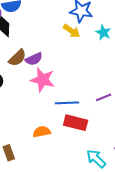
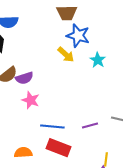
pink star: (43, 80) -> (31, 100), size x0.7

